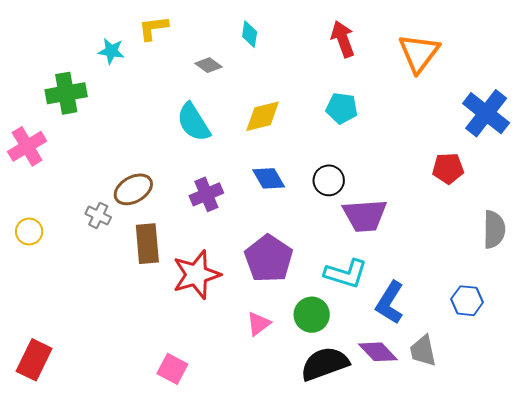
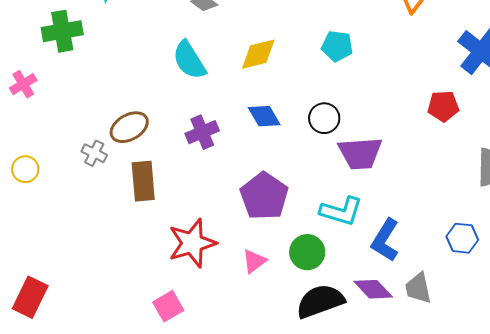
pink cross: (27, 146) -> (23, 84), size x0.7
red star: (196, 275) -> (192, 243), moved
pink square: (172, 369) -> (168, 306), turned 32

